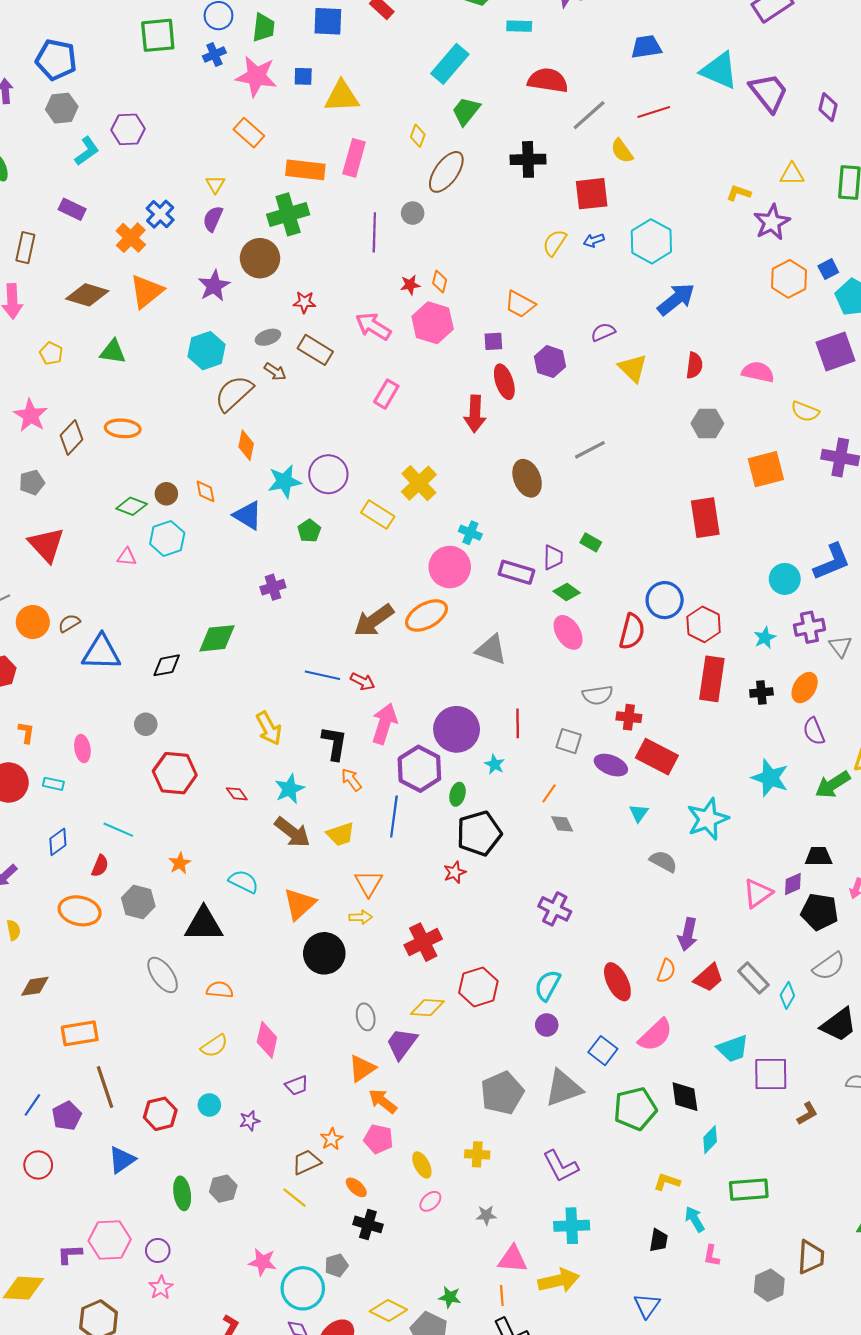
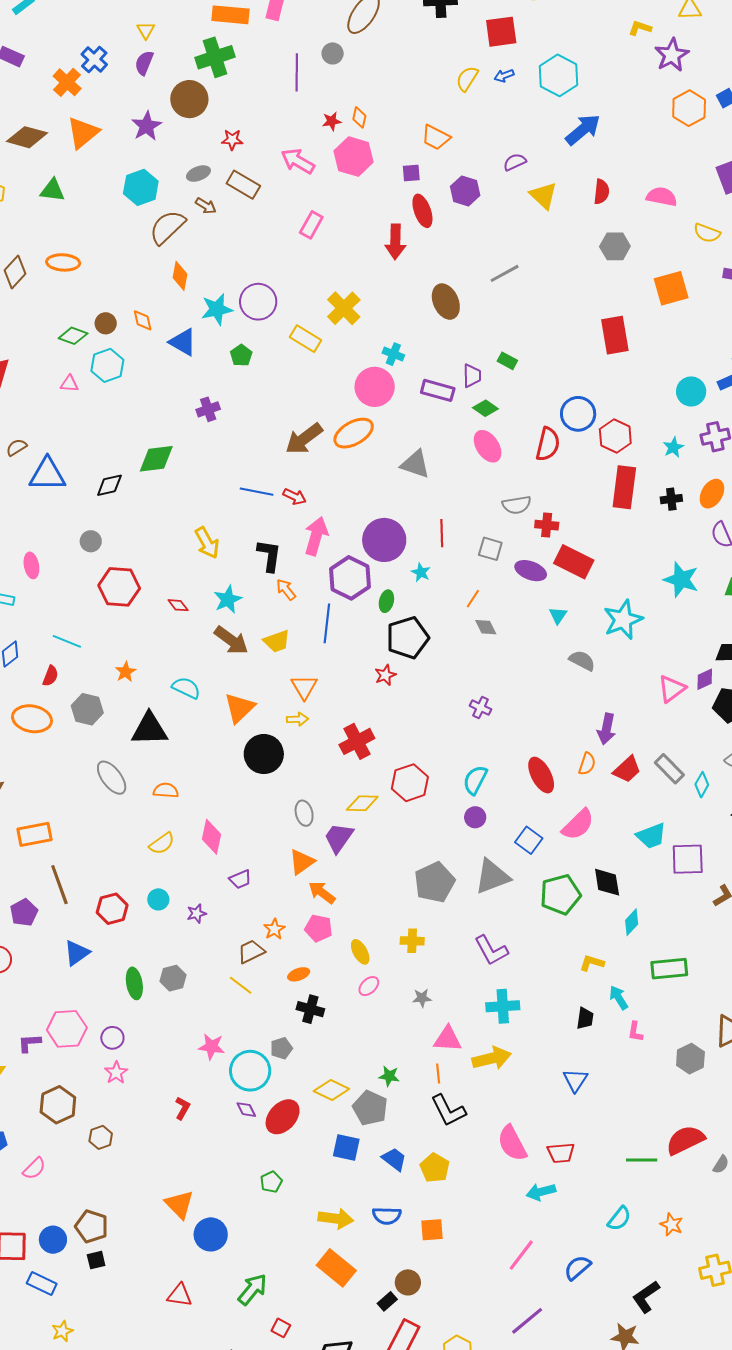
purple cross: (555, 909) -> (481, 708), size x0.7
orange ellipse: (356, 1187) -> (299, 974), turned -60

